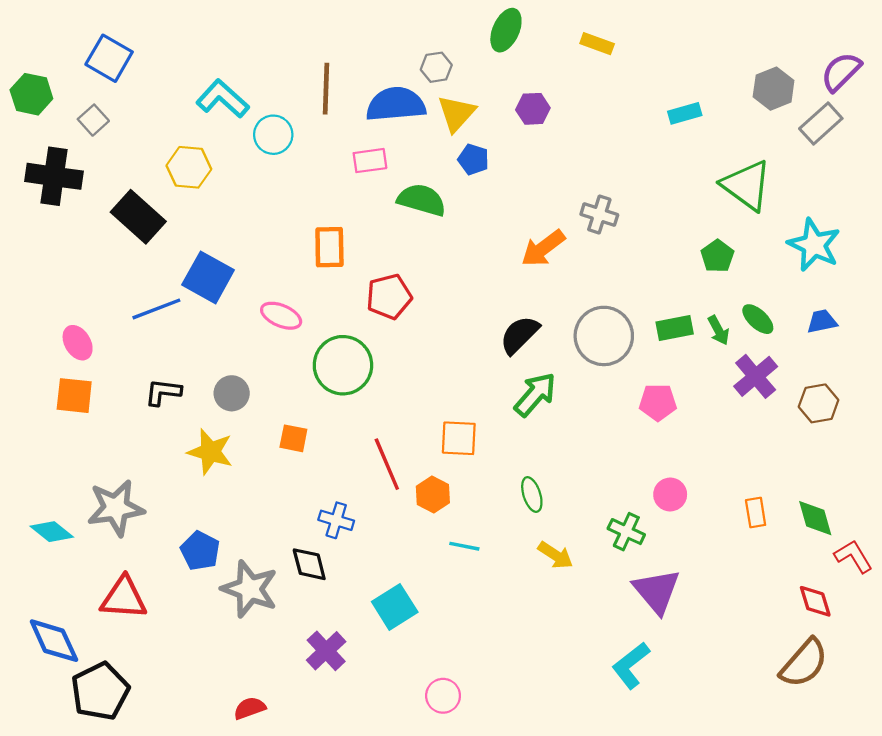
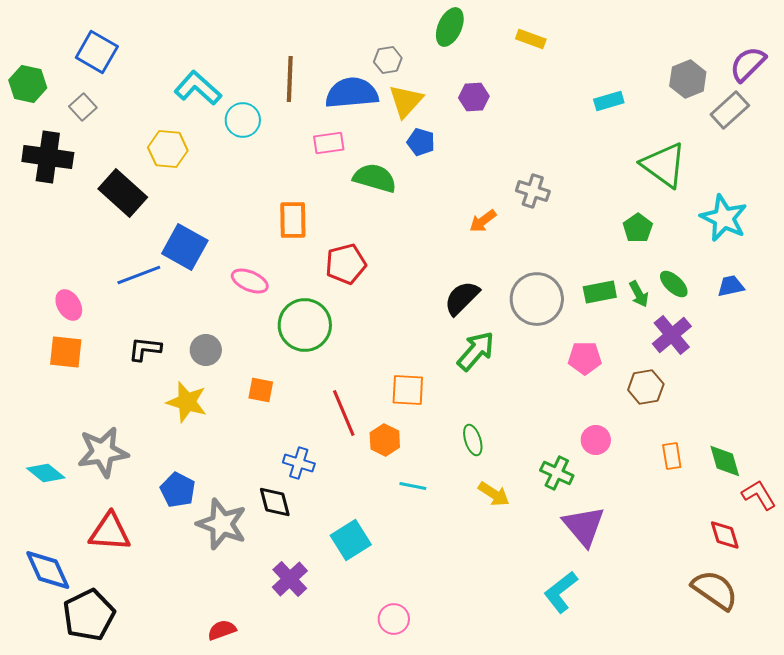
orange arrow: (543, 248) -> (483, 221), size x0.7
brown hexagon: (819, 403) -> (646, 387), moved
brown semicircle: (804, 663) -> (715, 590), turned -96

